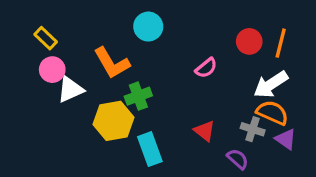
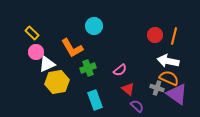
pink semicircle: (206, 68) -> (120, 70), moved
white arrow: (271, 84) -> (168, 61), turned 45
yellow hexagon: (113, 121) -> (57, 82), moved
purple triangle: (286, 139) -> (177, 94), size x1.6
purple semicircle: (238, 159) -> (137, 106), moved

